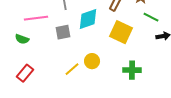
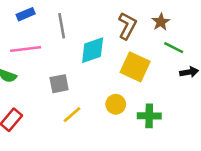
gray square: (63, 32) -> (59, 84), moved
yellow circle: (92, 61) -> (116, 104), moved

